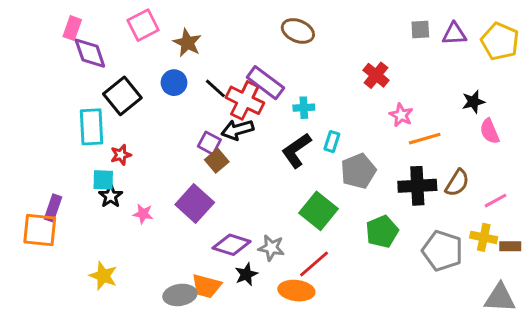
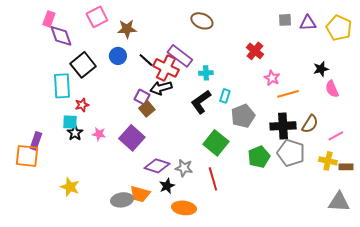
brown star: (187, 43) -> (127, 29), turned -30
pink star: (143, 214) -> (99, 134), moved
gray pentagon: (442, 251) -> (291, 153), moved
red line: (314, 264) -> (213, 179), turned -65
orange ellipse: (296, 291) -> (184, 208), moved

